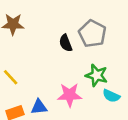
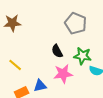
black semicircle: (66, 43) -> (57, 51), moved

